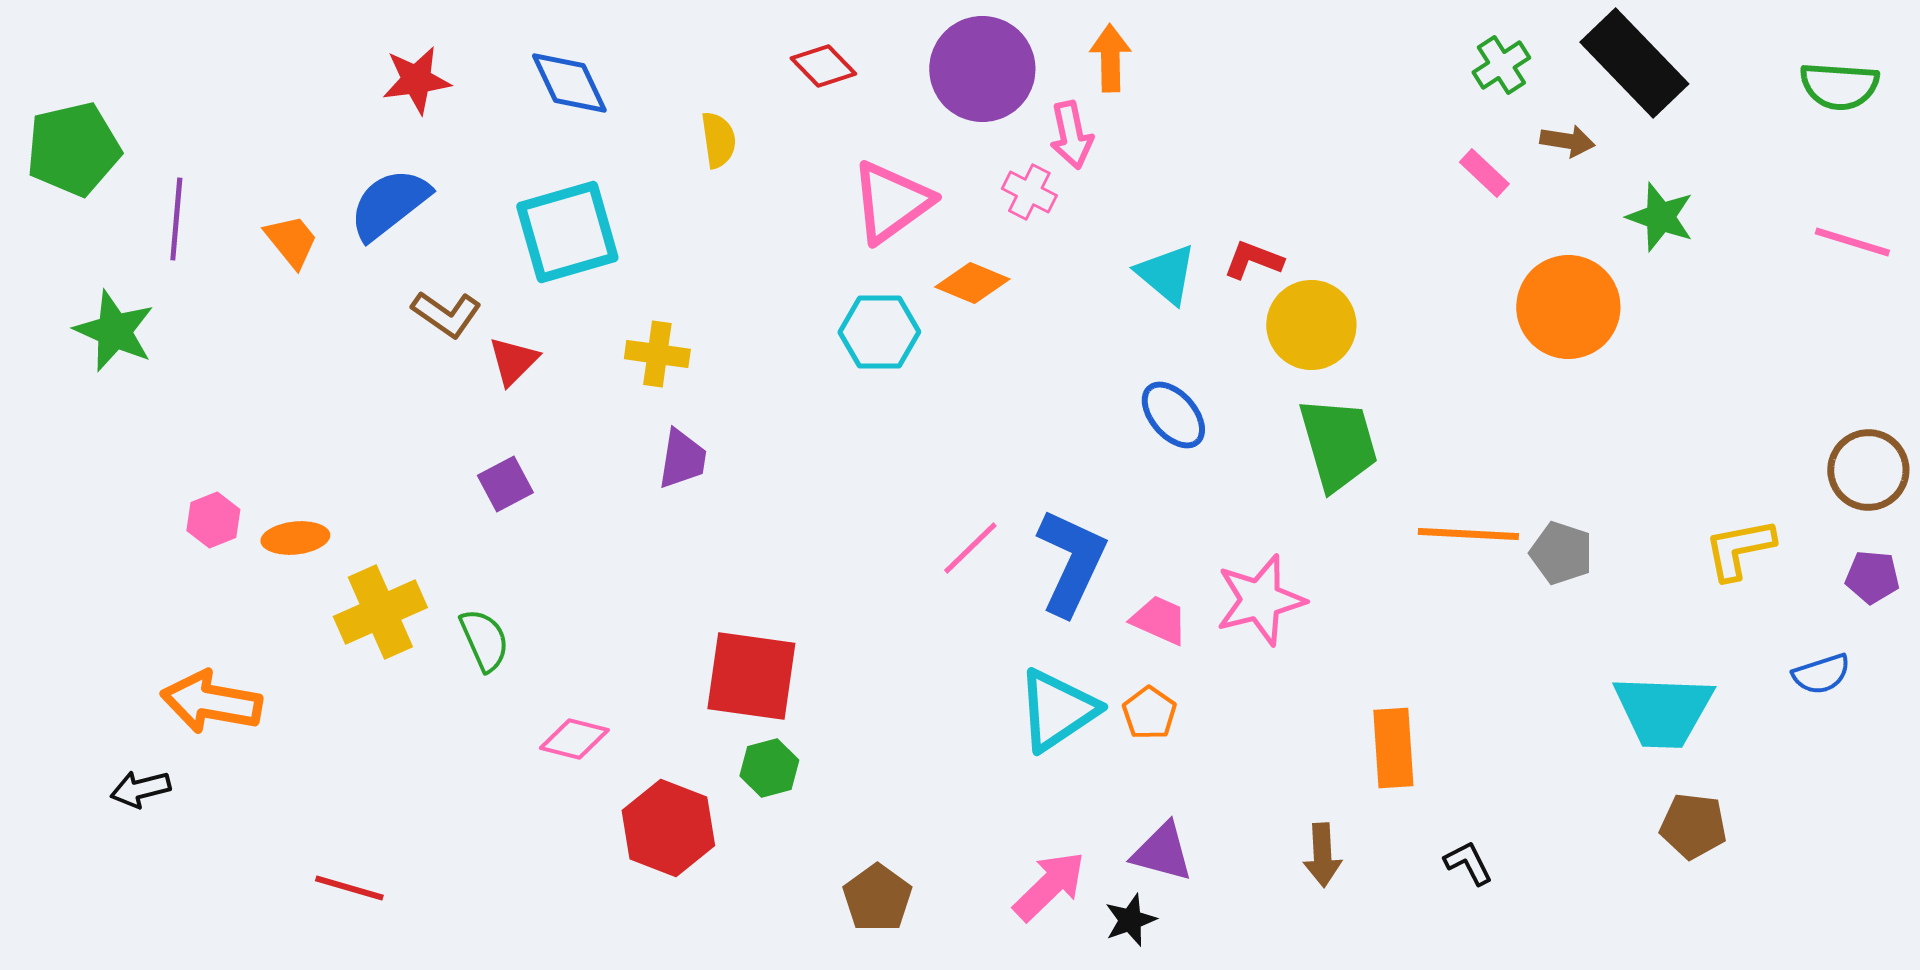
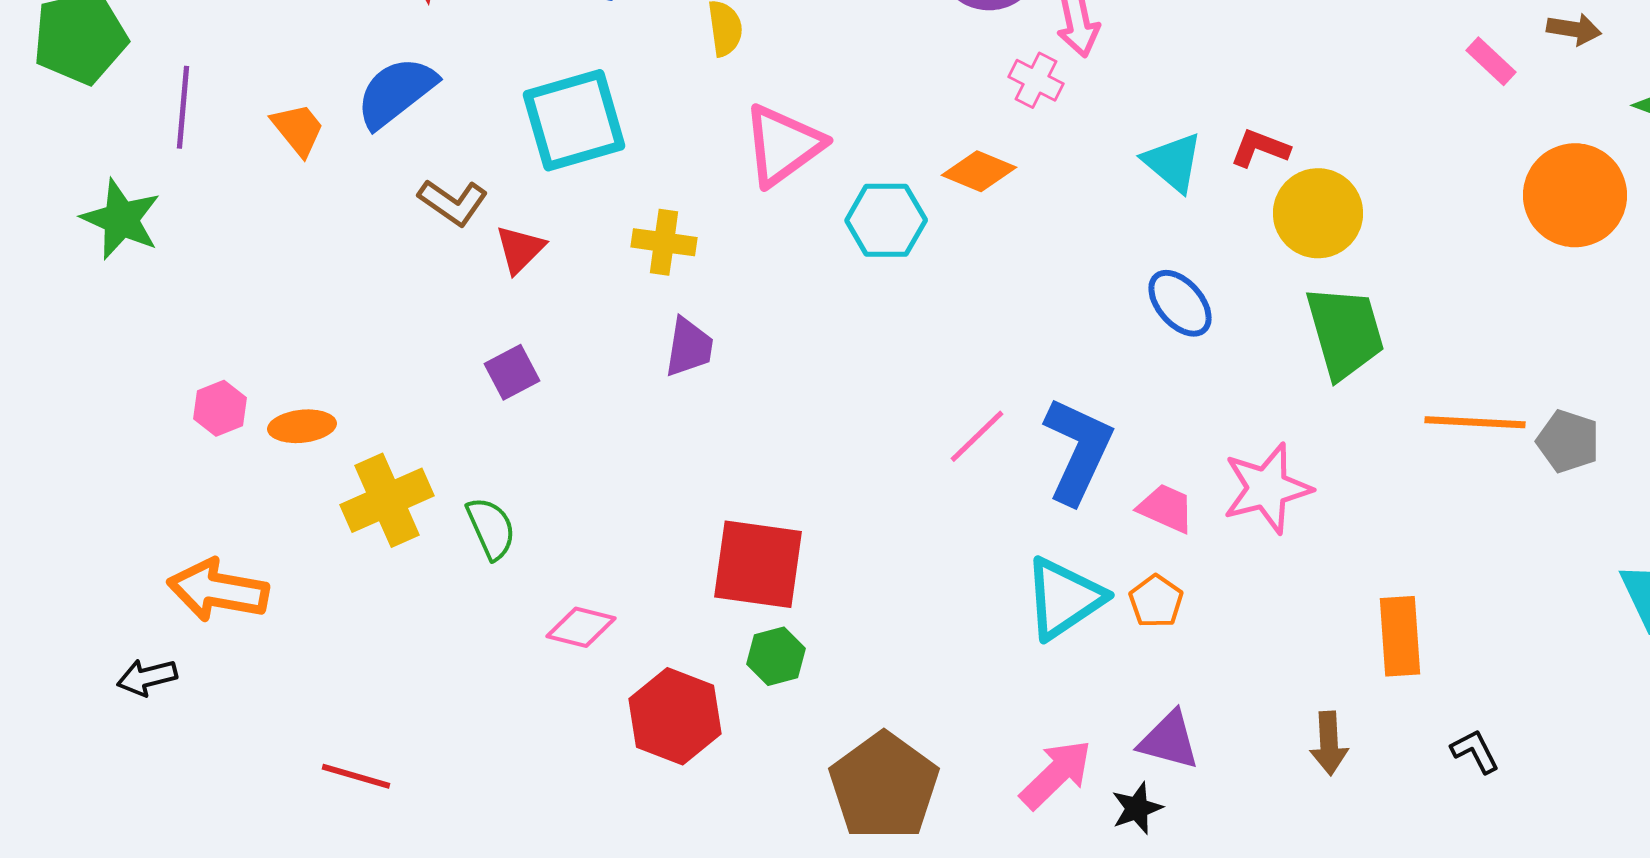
pink triangle: (891, 202) -> (783, 145), moved
brown pentagon: (877, 898) -> (884, 786), size x1.6

